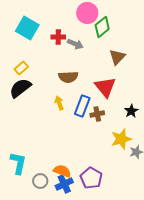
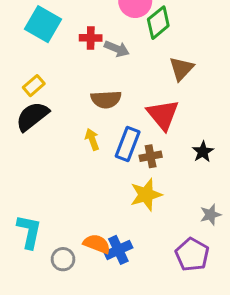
yellow star: (121, 139) -> (146, 195), moved
purple pentagon: (91, 178) -> (192, 255), moved
blue cross: (64, 184) -> (118, 250), moved

